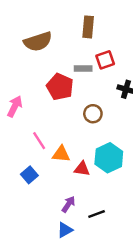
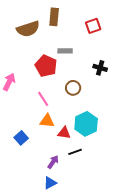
brown rectangle: (88, 27) -> (54, 17), moved
red square: (105, 60) -> (93, 26), moved
pink line: (39, 141) -> (43, 99), moved
black line: (97, 214) -> (75, 152), moved

